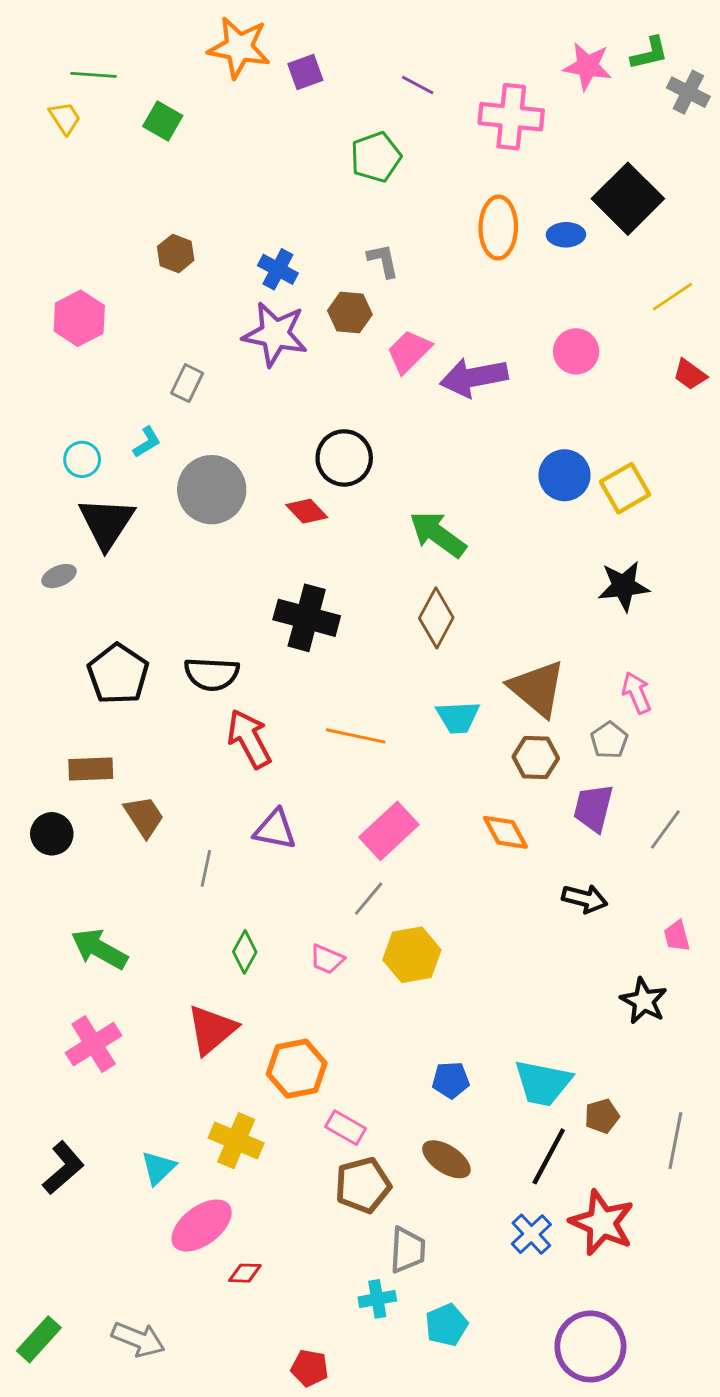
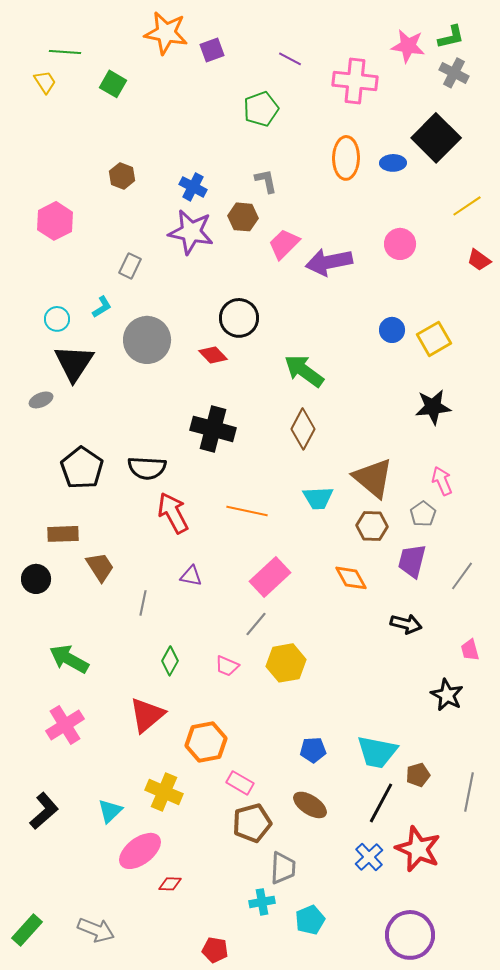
gray cross: (688, 92) -> (454, 73), moved
blue circle: (564, 475) -> (392, 330), size x0.7
purple triangle: (275, 829) -> (191, 576), size x0.7

